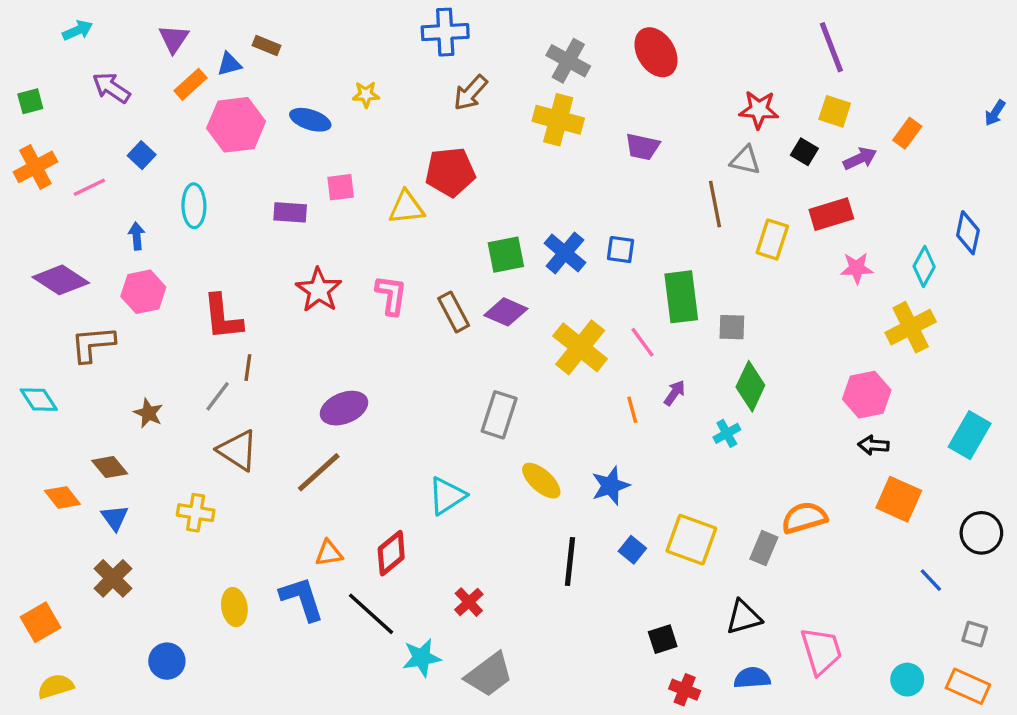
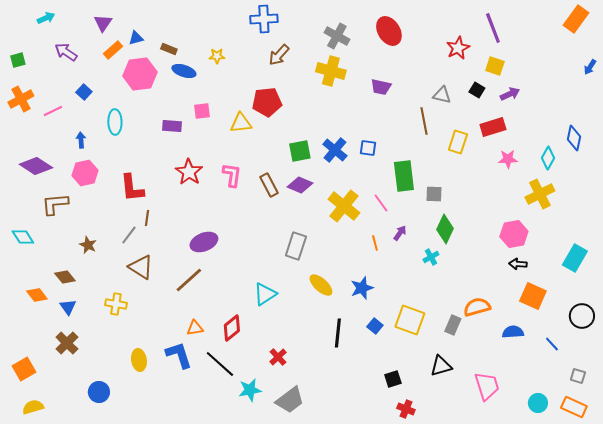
brown rectangle: (266, 46) -> (169, 49), moved
red star: (759, 110) -> (458, 48), moved, turned -30
orange rectangle: (907, 133) -> (576, 19), moved, size x1.5
blue semicircle: (752, 678) -> (513, 332), moved

